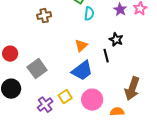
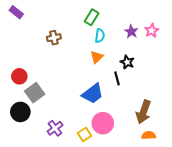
orange triangle: (81, 46) -> (97, 57), moved
gray square: (37, 69) -> (35, 93), moved
yellow square: (65, 97) -> (84, 134), moved
orange semicircle: (117, 112) -> (149, 135), moved

